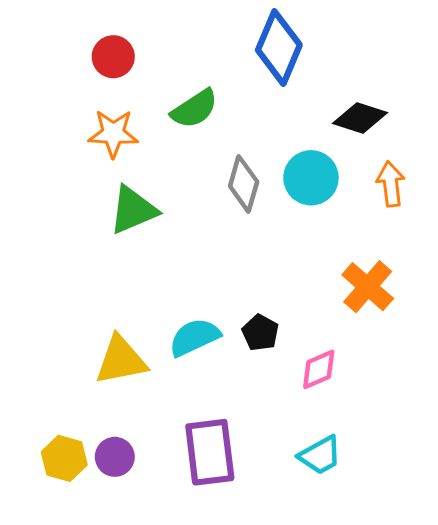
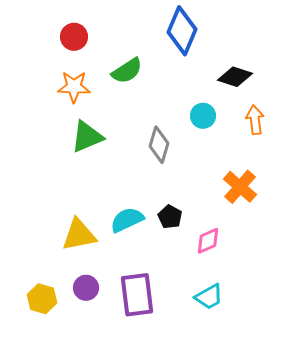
cyan circle: (311, 178) -> (203, 116), size x0.7
gray diamond: (244, 184) -> (159, 145), moved
purple circle: (115, 457) -> (86, 288), moved

